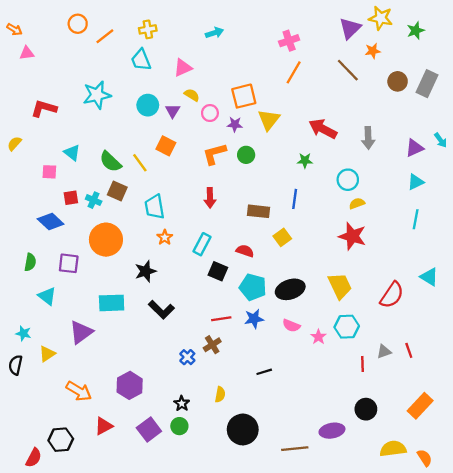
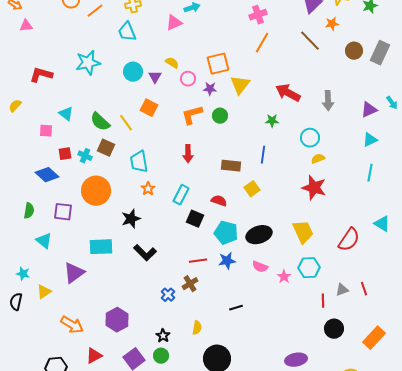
pink triangle: (183, 68) -> (174, 23), moved
black circle: (366, 409) -> (334, 329), moved

